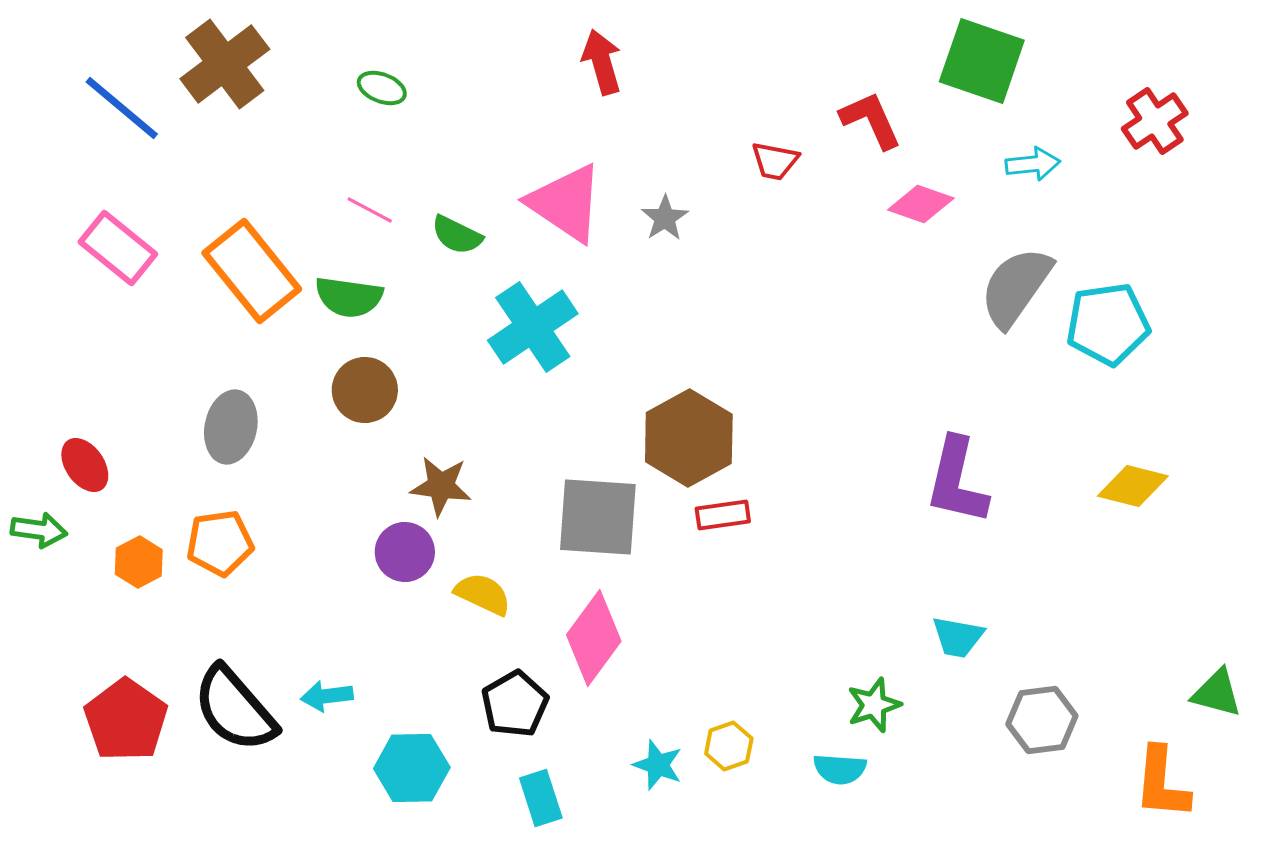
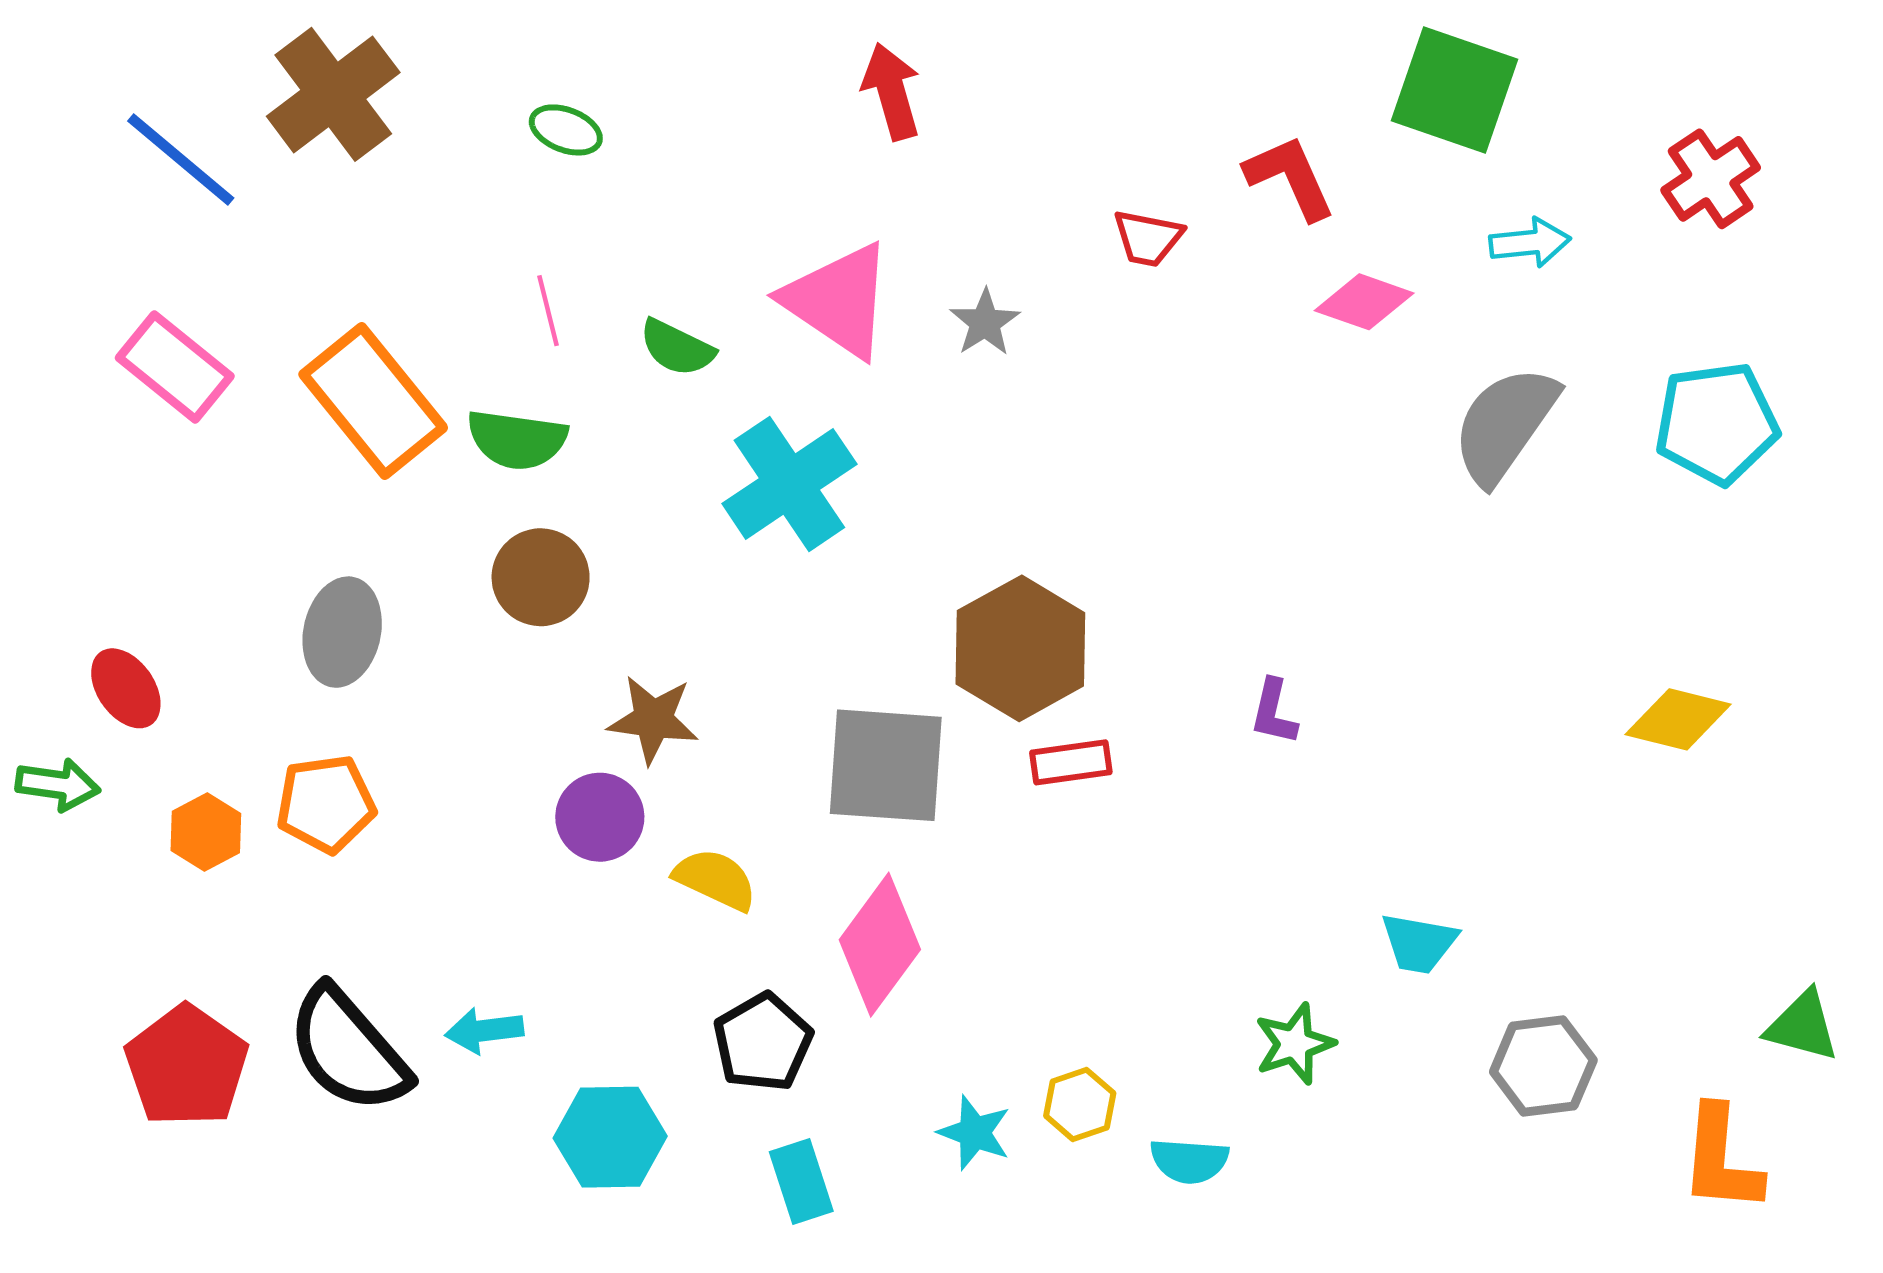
pink line: (370, 210) -> (548, 311), turned 48
cyan pentagon: (1108, 324) -> (1717, 423), moved
purple L-shape: (957, 481) -> (1274, 712), moved, size x0.5
cyan semicircle: (840, 769) -> (1189, 1161), moved

